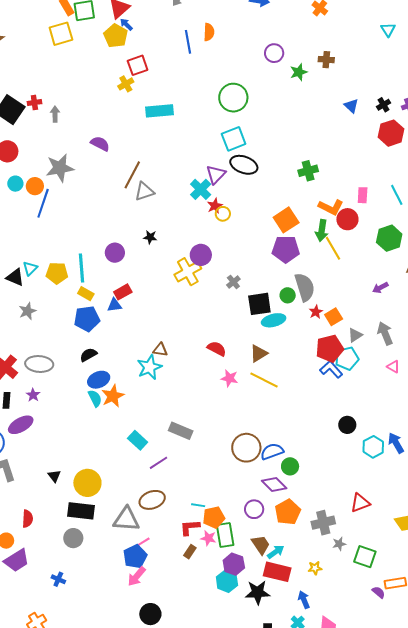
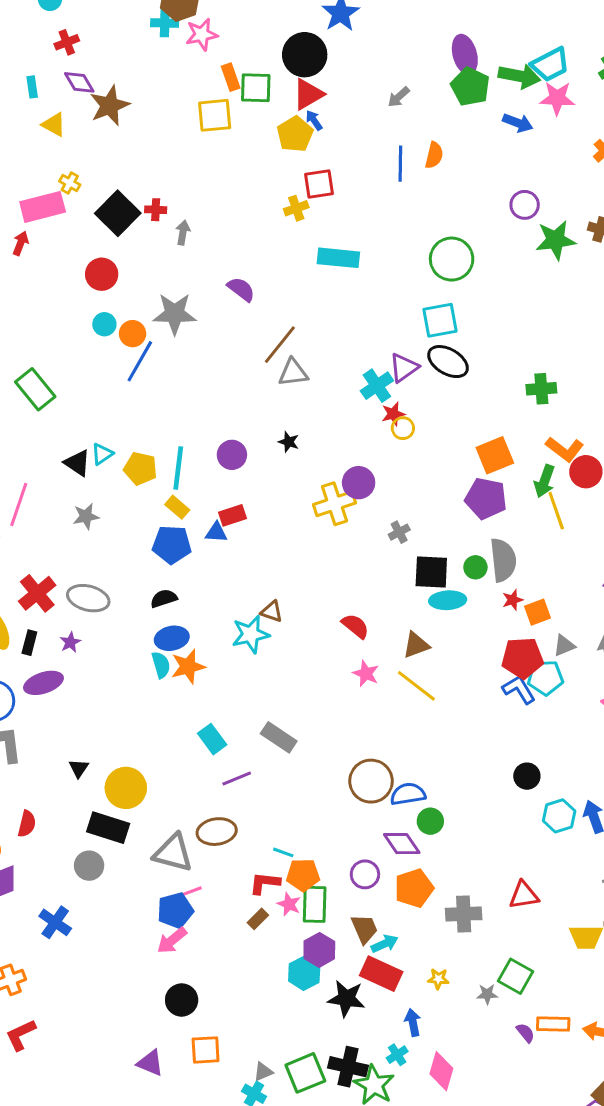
green star: (299, 72) -> (556, 240), size x1.5
gray star: (339, 544) -> (487, 994), moved
blue cross: (58, 579) -> (55, 922), size x1.5

